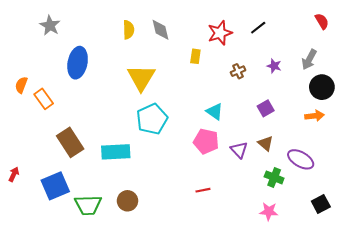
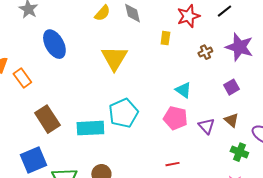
yellow semicircle: (129, 30) -> (102, 13), turned 42
blue ellipse: (78, 63) -> (54, 44), turned -40
purple star: (274, 66) -> (239, 47), size x2.0
cyan pentagon: (152, 119) -> (123, 113), moved

